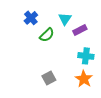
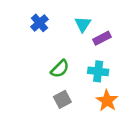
green semicircle: (47, 35) -> (60, 69), moved
cyan cross: (86, 56) -> (98, 71), moved

